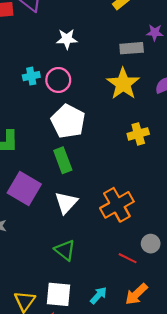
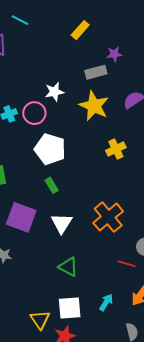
white star: (67, 39) -> (54, 92), moved
green rectangle: (63, 160) -> (52, 185), size x0.7

